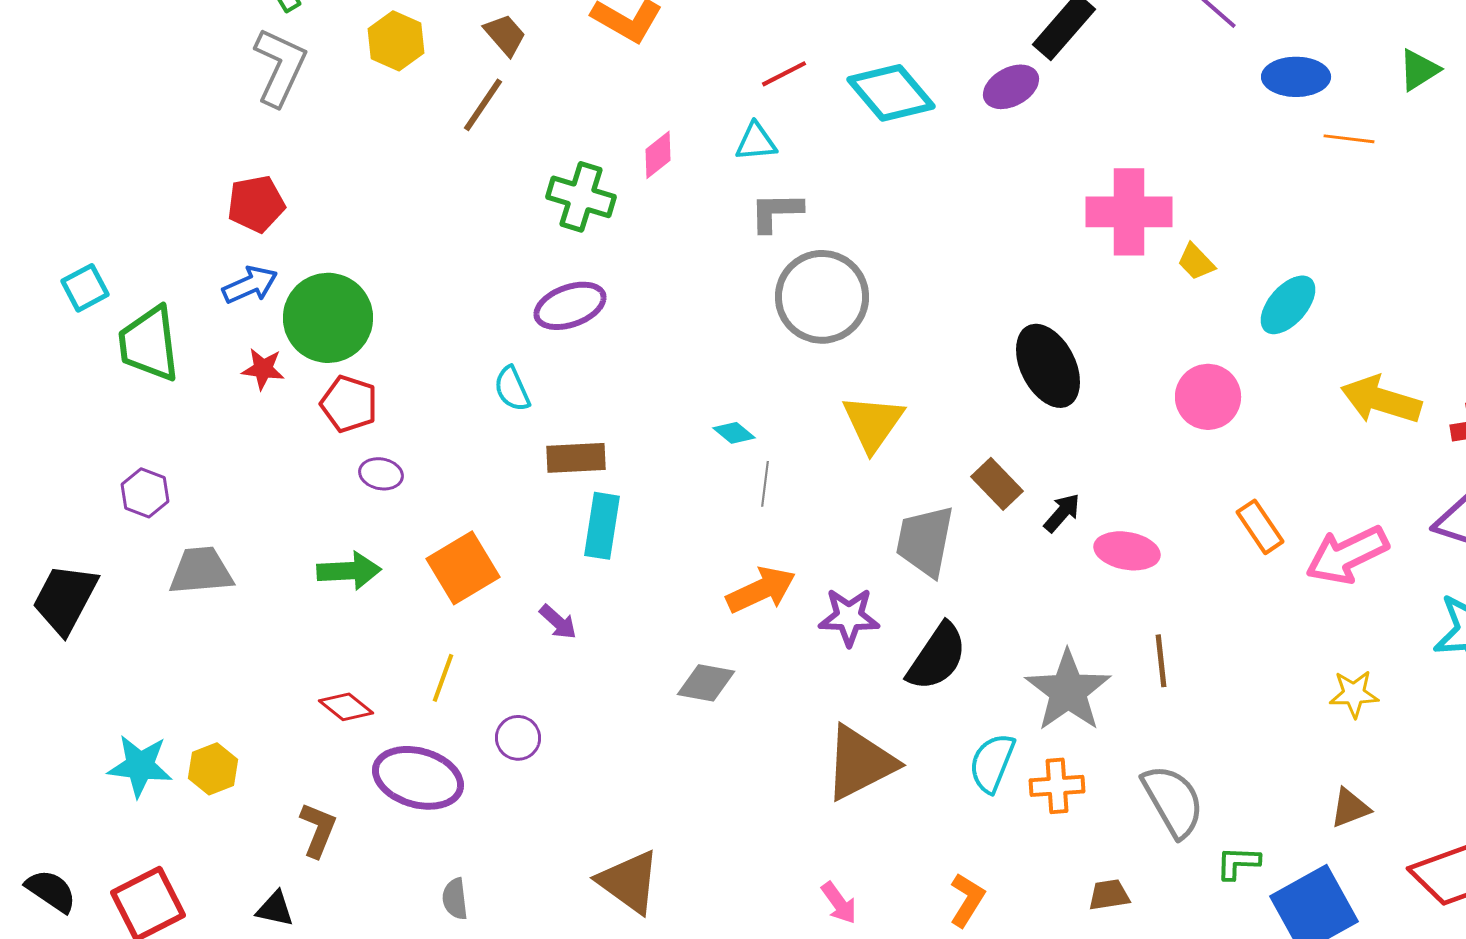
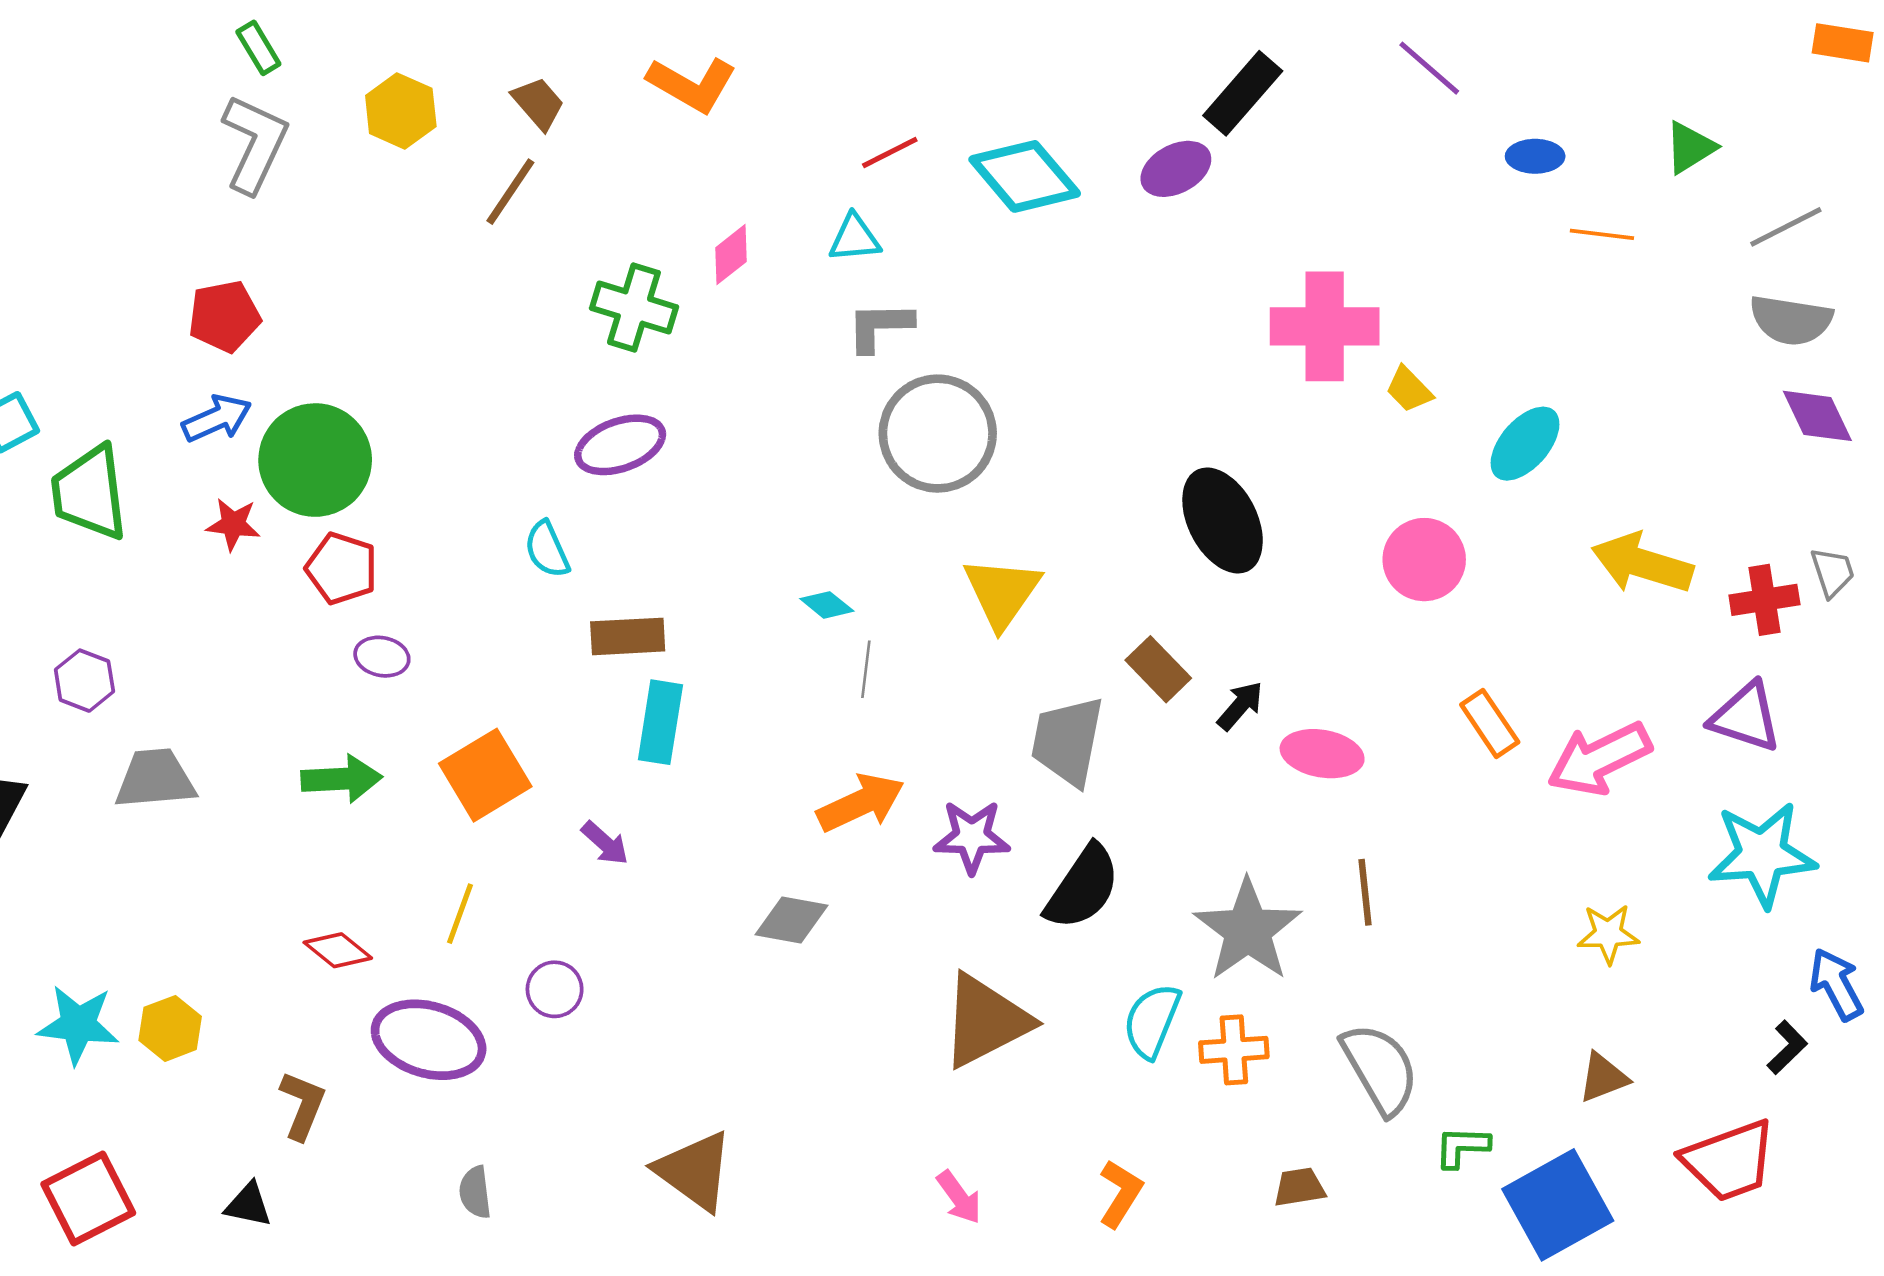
blue ellipse: (1296, 77) -> (1535, 156), size x0.7

